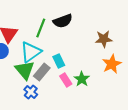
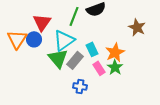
brown star: (104, 39) -> (137, 27), turned 30
orange star: (112, 64) -> (115, 52), moved
blue cross: (31, 92) -> (80, 86), moved, turned -32

